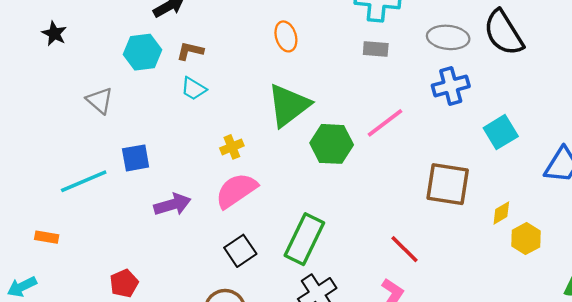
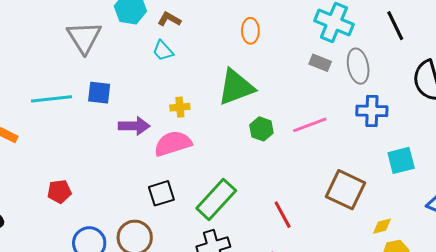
gray ellipse: (448, 37) -> (358, 66), moved, turned 56
gray triangle: (100, 100) -> (84, 37), size x1.5
green hexagon: (332, 144) -> (261, 129), size x0.7
purple arrow: (172, 205) -> (134, 126), moved
red line: (405, 249) -> (283, 215), moved

